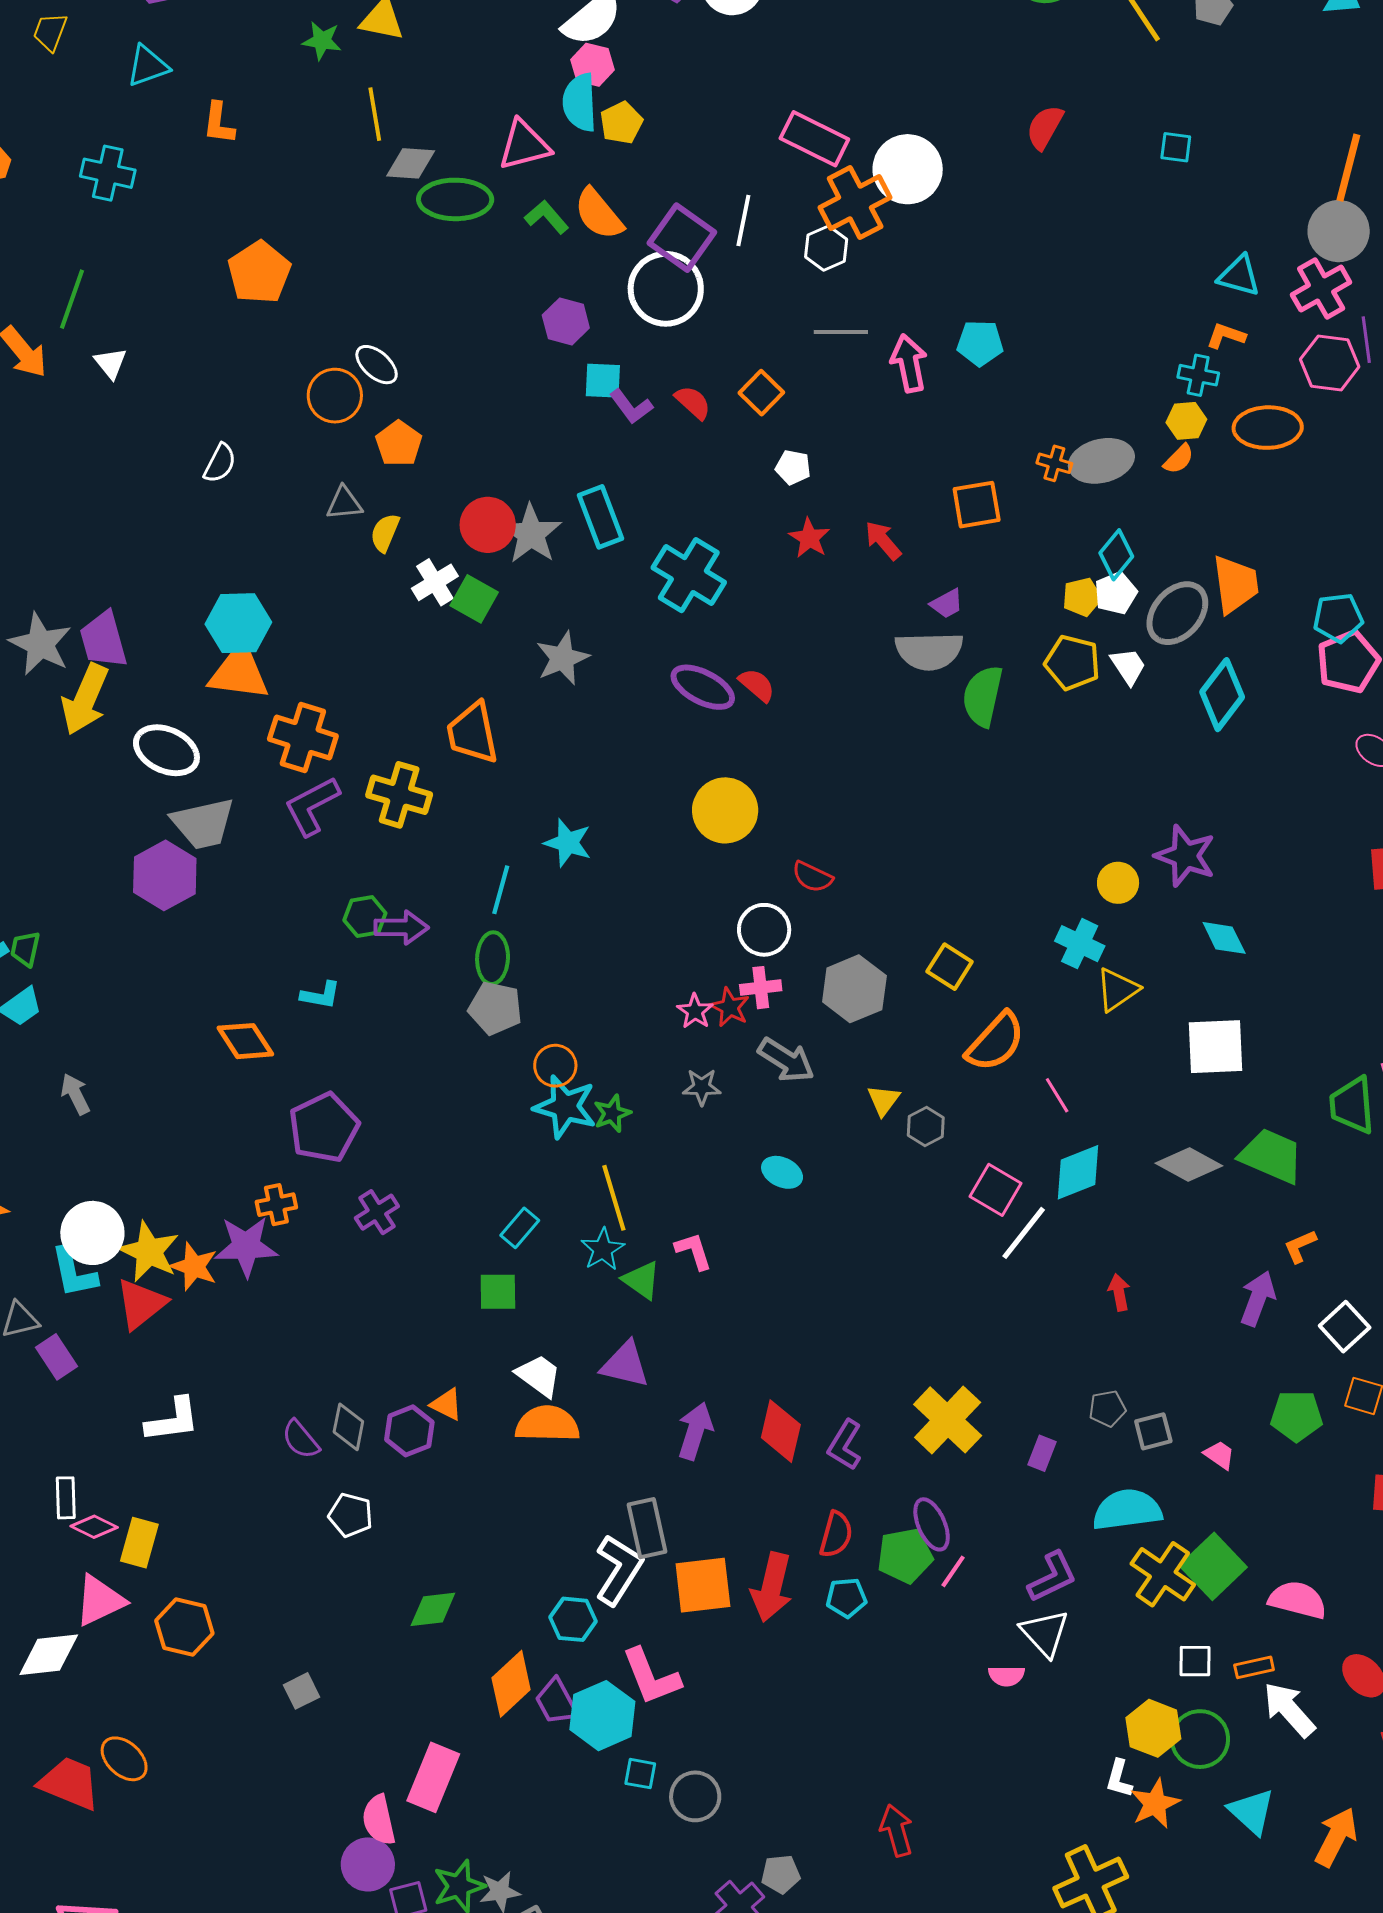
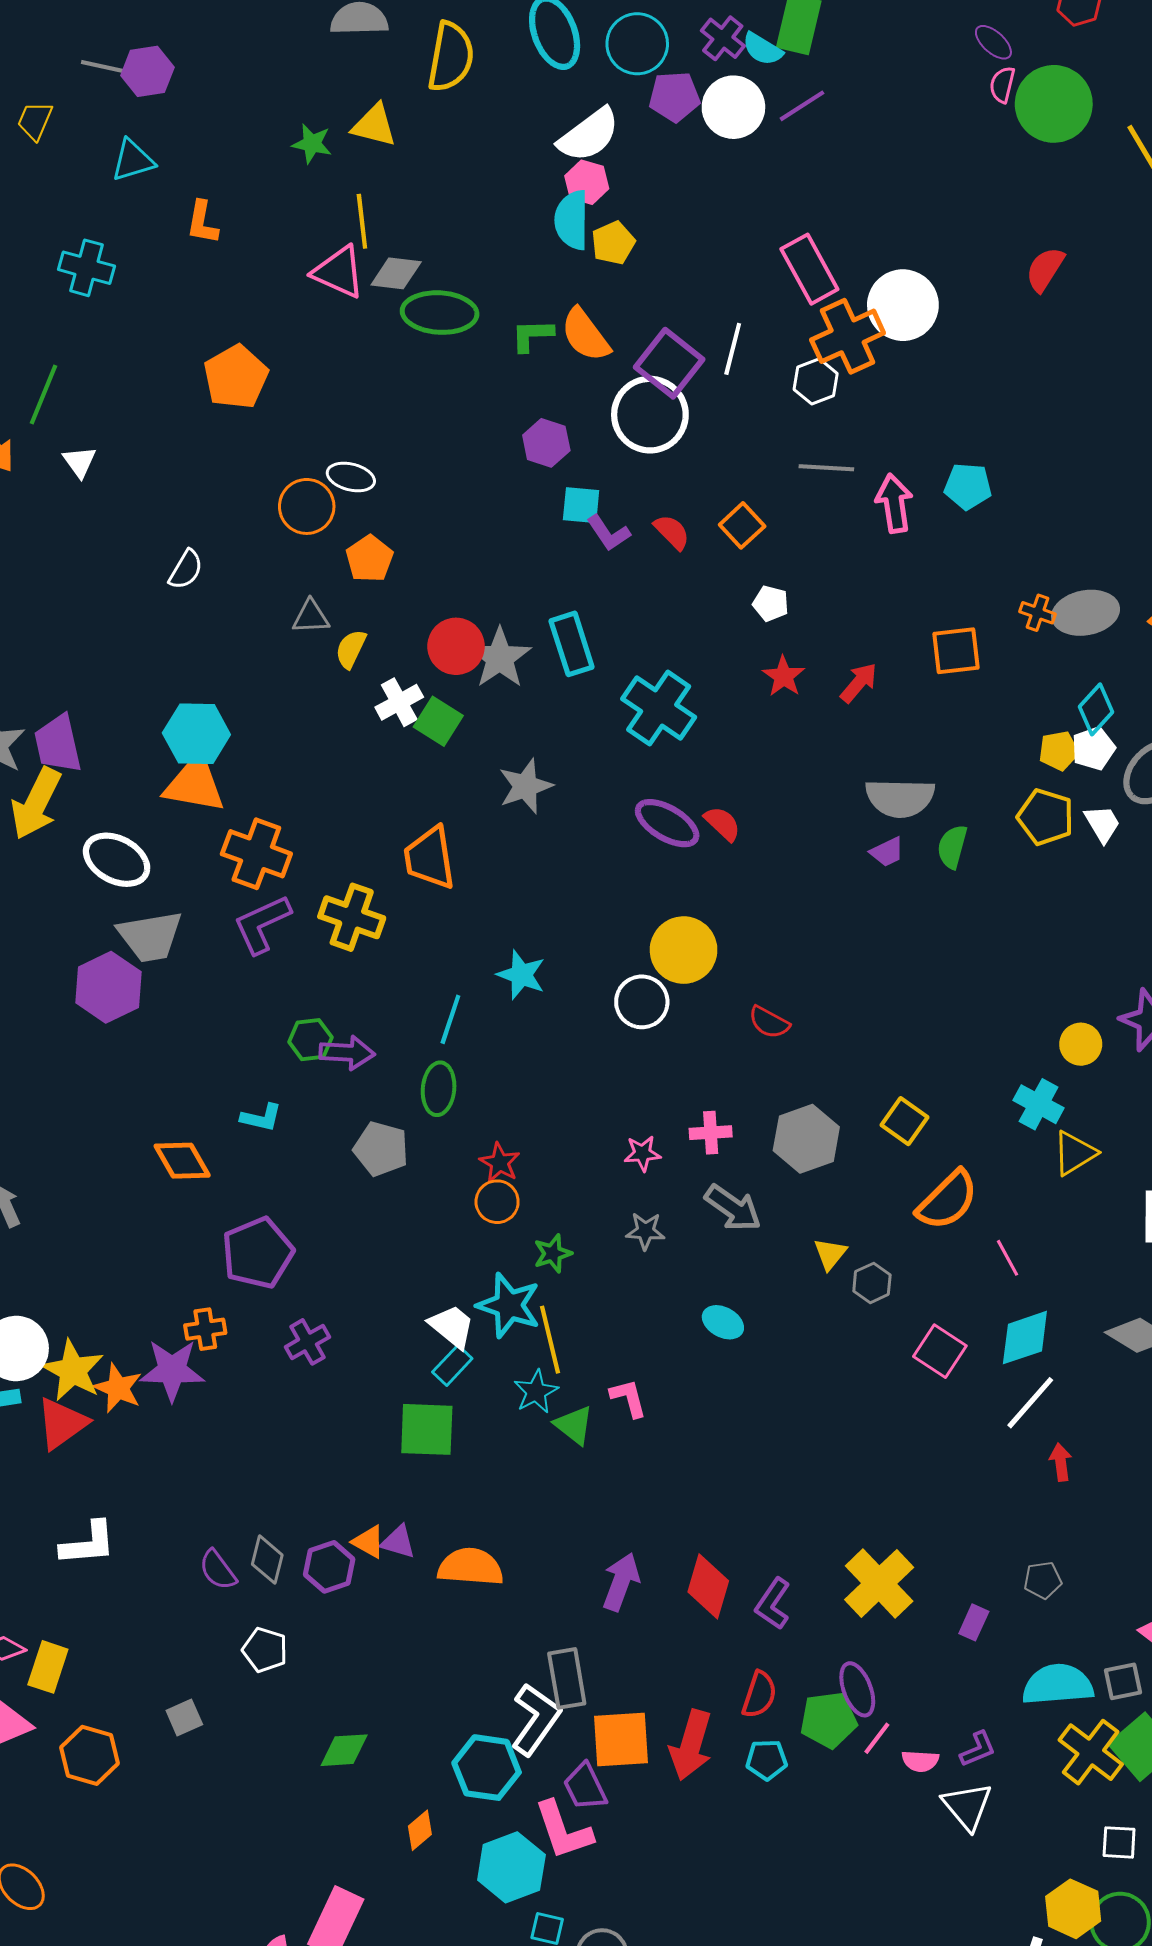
pink rectangle: (814, 139) -> (809, 269), turned 32
pink triangle: (524, 145) -> (339, 272), moved, turned 36
green L-shape: (547, 217) -> (532, 335), turned -54
white ellipse: (377, 365) -> (351, 477), turned -30
red arrow: (883, 541) -> (859, 683), turned 78
purple trapezoid: (947, 604) -> (887, 852), moved
green semicircle: (983, 696) -> (952, 847), size x0.7
white circle: (764, 930) -> (642, 1002), moved
red star: (730, 1007) -> (500, 1163), moved
gray pentagon: (495, 1008) -> (381, 1149), moved
pink star: (695, 1011) -> (642, 1153), turned 30
cyan star: (565, 1107) -> (509, 1305), moved
white line: (1024, 1233) -> (1030, 1403), moved
green square: (498, 1292) -> (427, 1429), size x1.4
purple triangle: (625, 1365) -> (398, 1542), moved, size x0.7
white trapezoid: (539, 1376) -> (452, 1326), moved
gray square: (1153, 1431) -> (1123, 1681), moved
purple L-shape: (1052, 1577) -> (978, 1749), size x0.7
cyan hexagon: (573, 1619) -> (487, 1768), size x1.4
pink semicircle: (1006, 1676) -> (920, 1761), moved
orange diamond: (511, 1684) -> (420, 1830), size x0.6
gray square: (301, 1691) -> (184, 1718), moved
purple trapezoid: (556, 1702) -> (585, 1787), moved

